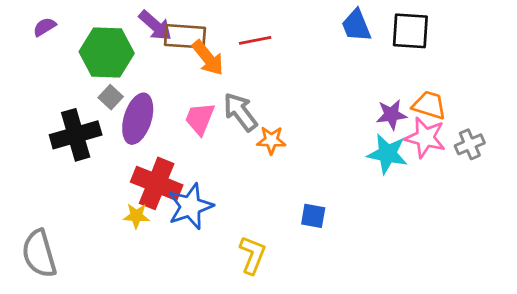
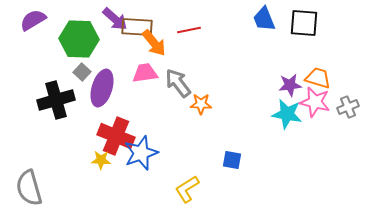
purple semicircle: (45, 27) -> (33, 20), size x1.5
pink trapezoid: (200, 119) -> (145, 73), moved, turned 60
yellow L-shape: (252, 255) -> (187, 189), turned -144

